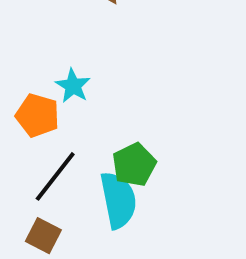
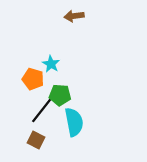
green pentagon: (134, 165) -> (60, 95), moved, turned 30

